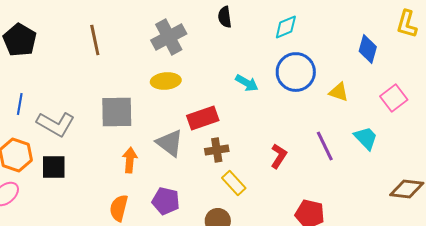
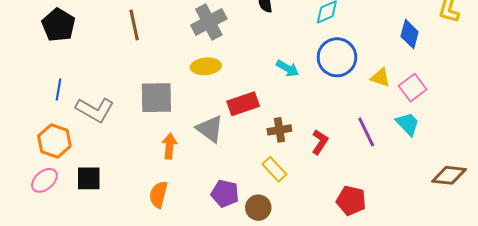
pink square: (394, 98) -> (413, 88), moved
brown cross: (217, 150) -> (279, 130), moved
black square: (54, 167) -> (89, 178), moved
purple pentagon: (166, 201) -> (225, 193), moved

